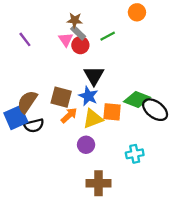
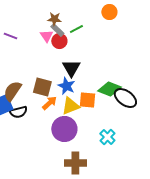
green line: (108, 36) -> (76, 29), moved
purple line: (25, 39) -> (10, 36), turned -32
purple circle: (86, 145) -> (64, 129), size x1.6
cyan cross: (135, 154) -> (107, 137), turned -35

